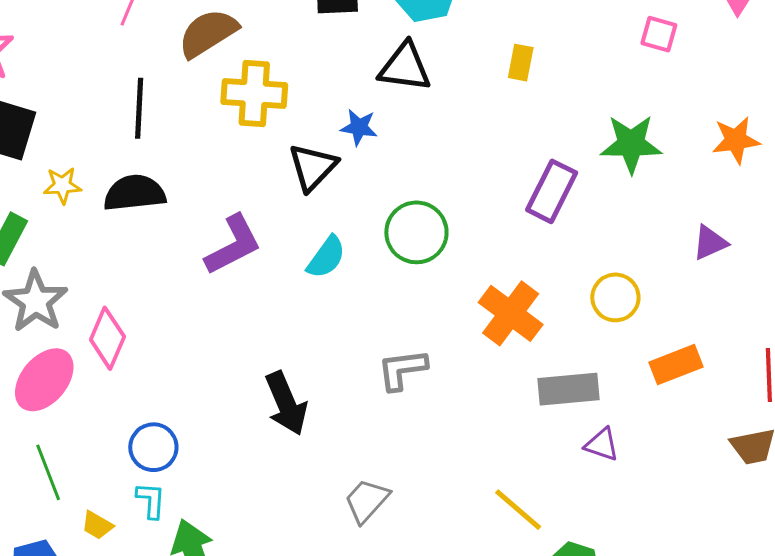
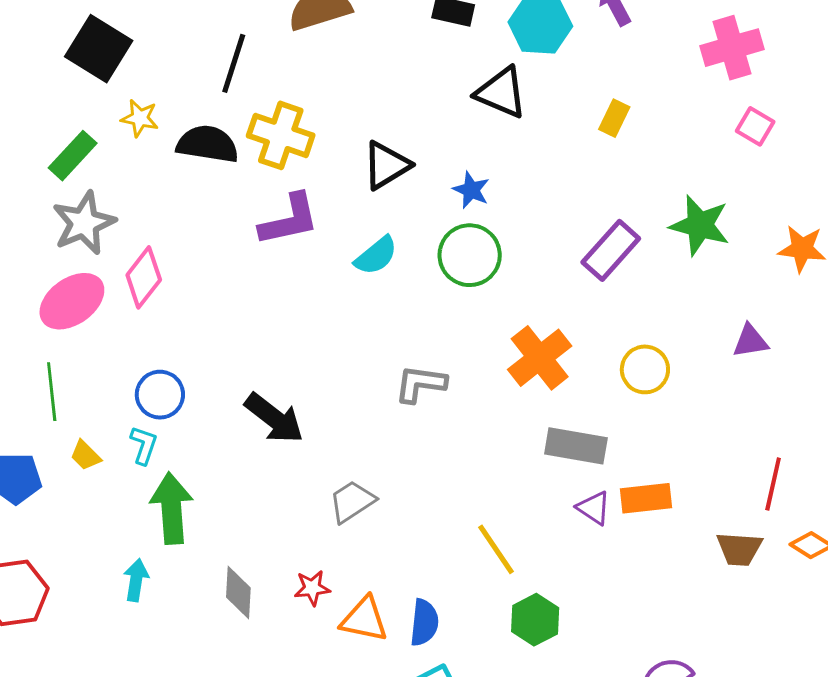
yellow cross: (254, 94) -> (281, 135), moved
blue star: (359, 127) -> (471, 190), moved
orange rectangle: (676, 365) -> (646, 498), moved
black arrow: (286, 403) -> (274, 418), moved, turned -44

